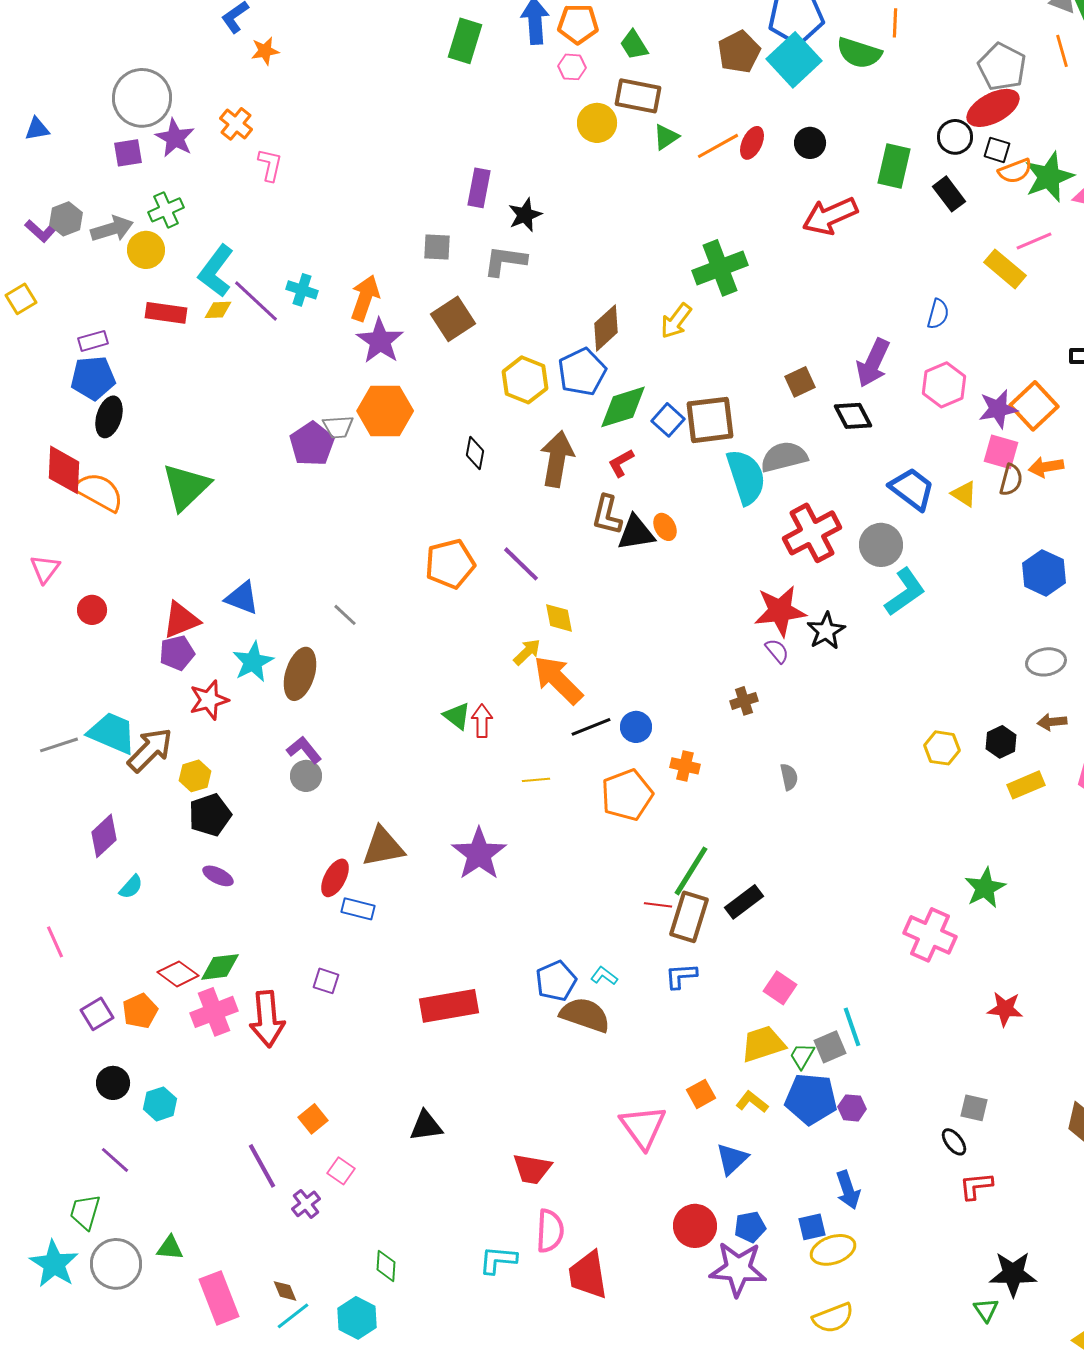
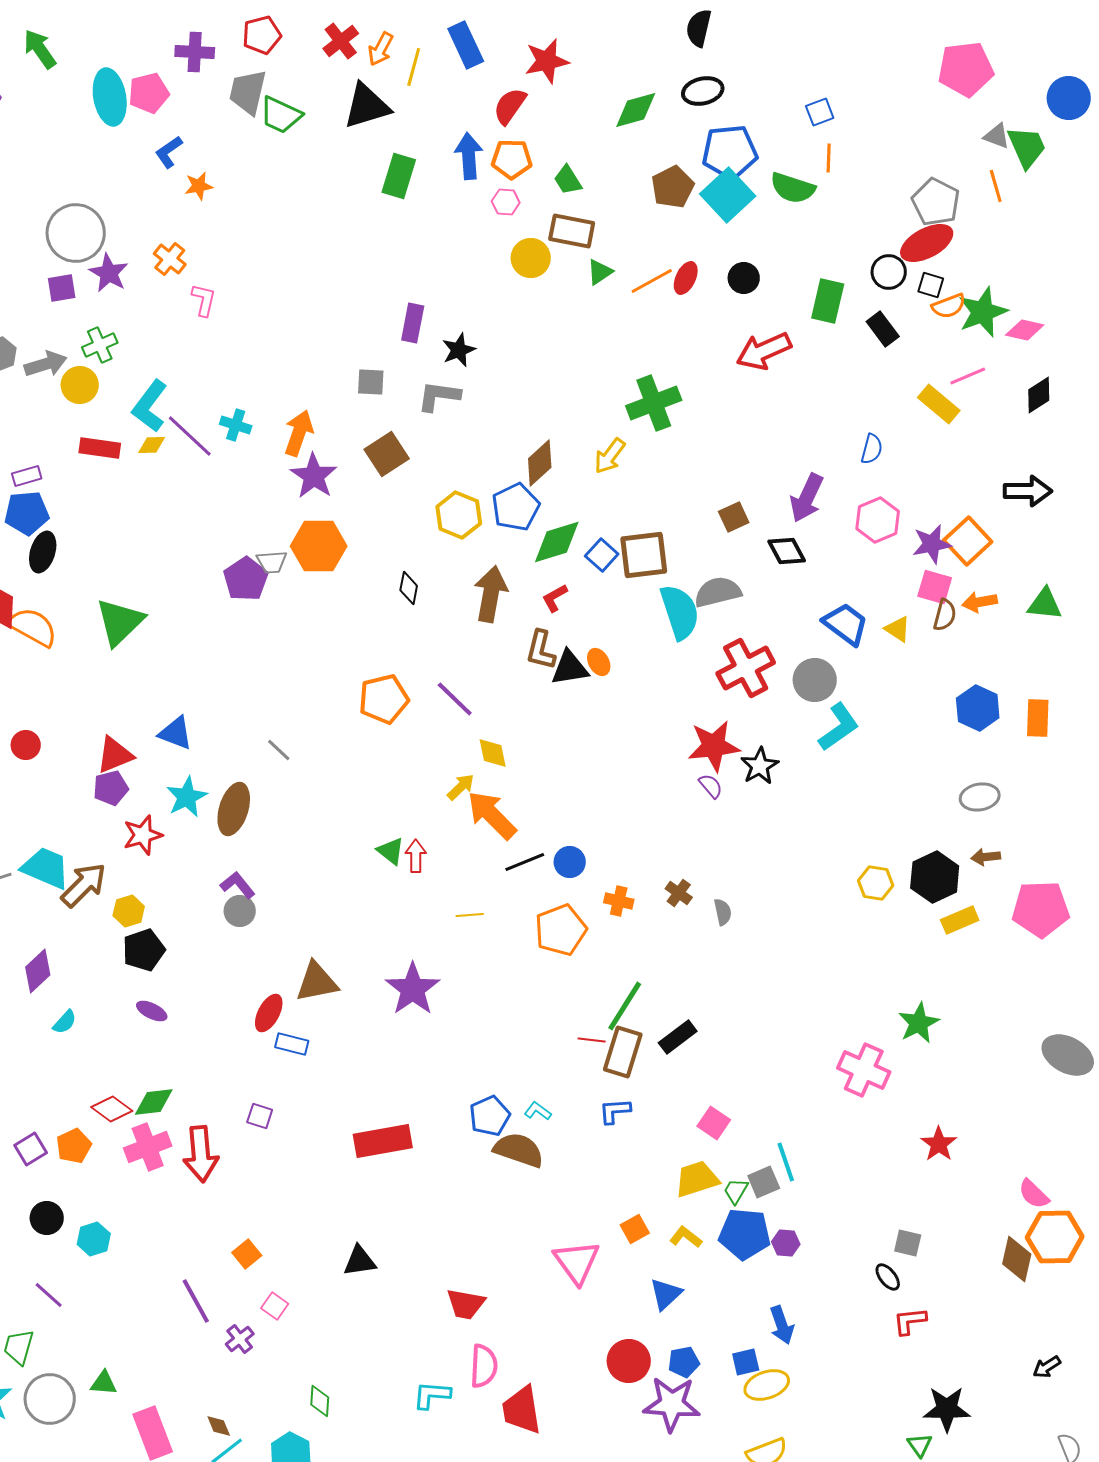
brown cross: (744, 701) -> (679, 893), moved, turned -36
black hexagon: (1001, 742) -> (935, 877), size x1.6
red star: (1005, 1009) -> (939, 1144), turned 30

